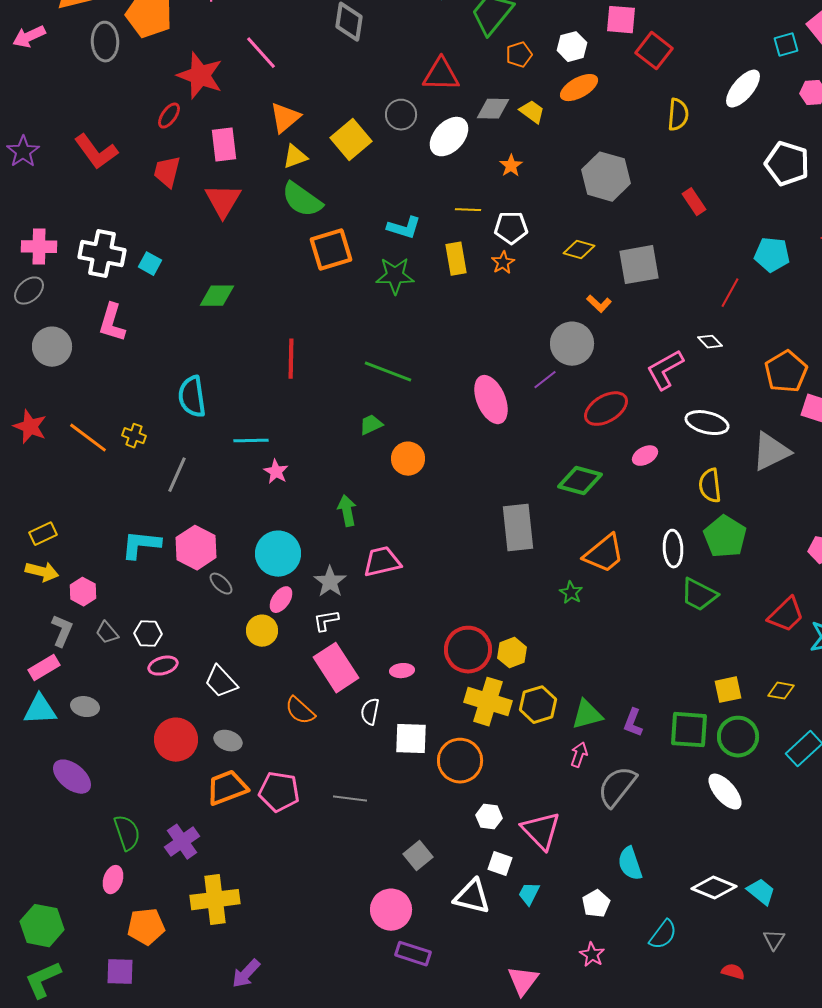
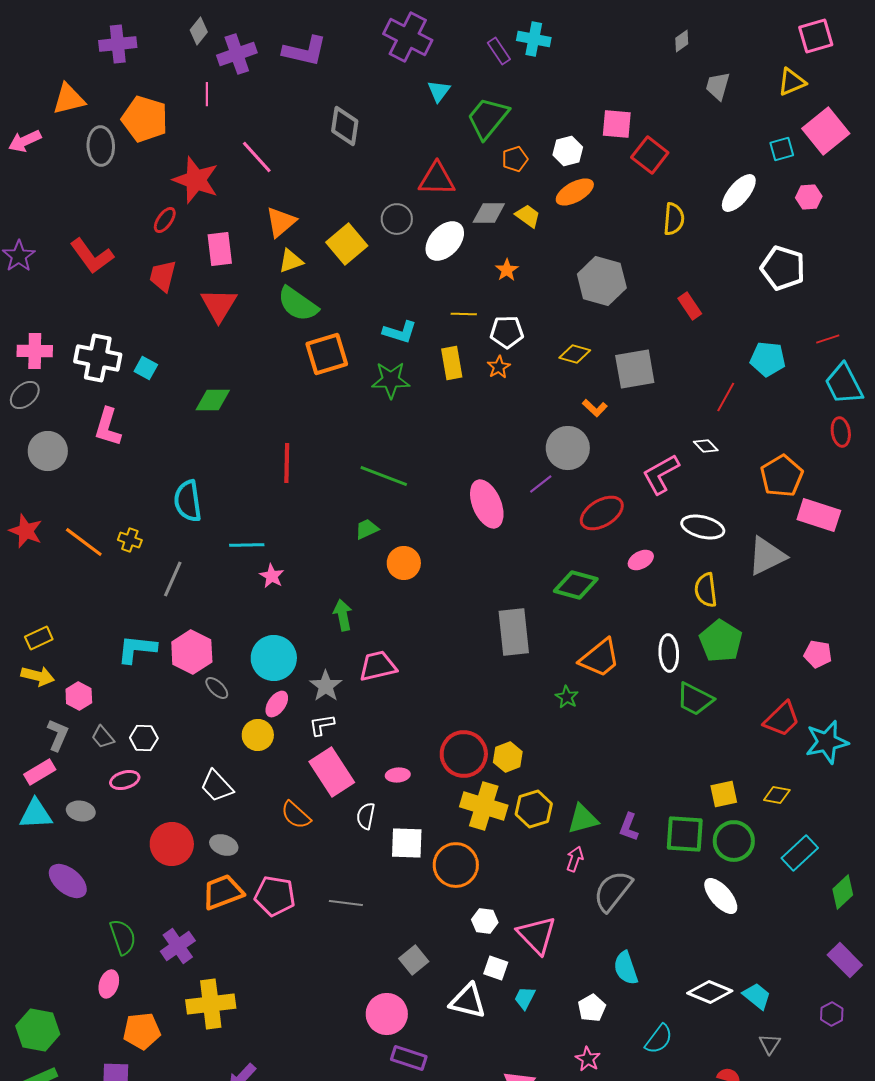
pink ellipse: (163, 666) -> (125, 780), moved

